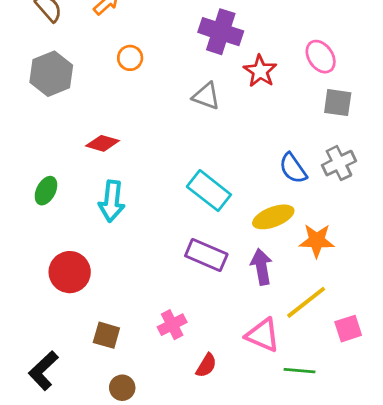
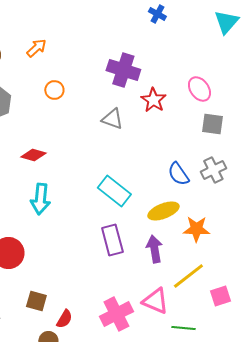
purple rectangle: (206, 255) -> (112, 240), turned 52
pink cross: (172, 325) -> (116, 314), moved, size x1.5
red semicircle: (206, 365) -> (64, 319), moved

